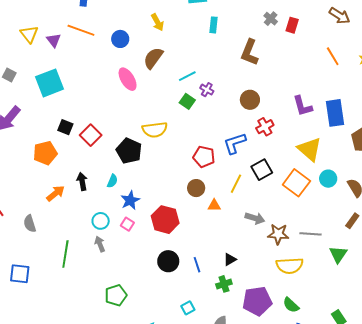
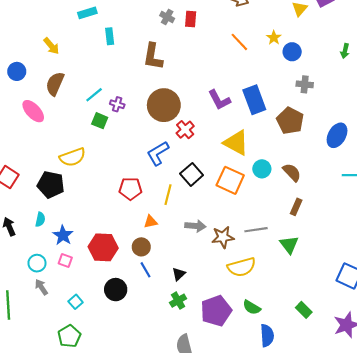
brown circle: (250, 100) -> (164, 105), size x1.6
red pentagon: (204, 157) -> (130, 189), moved
brown circle: (196, 188) -> (141, 247), moved
blue line: (197, 265) -> (146, 270), moved
cyan square: (188, 308) -> (76, 302), moved

